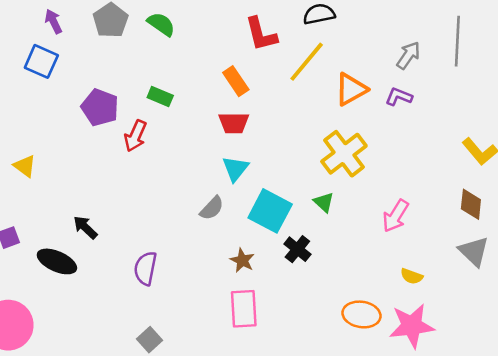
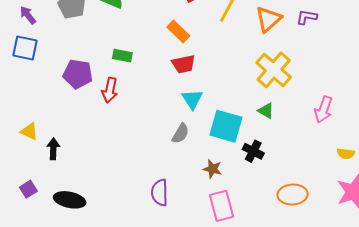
black arrow: (85, 227) -> (53, 149), moved, turned 60
purple semicircle: (145, 268) -> (160, 193), moved
orange ellipse: (362, 314) -> (293, 195), moved

